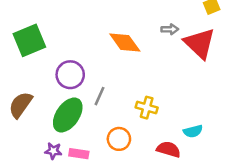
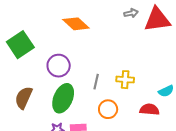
orange diamond: (125, 42) -> (76, 24), moved
red triangle: (200, 43) -> (157, 20), turned -40
gray line: (100, 96) -> (96, 82), moved

